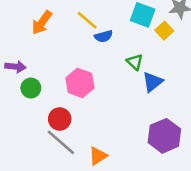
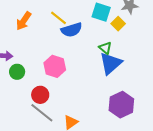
blue semicircle: (104, 36) -> (72, 30), size x1.5
green triangle: (135, 62) -> (105, 48), moved
blue triangle: (153, 82) -> (111, 63), size x1.4

